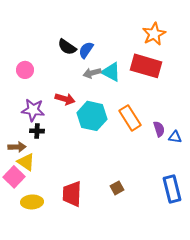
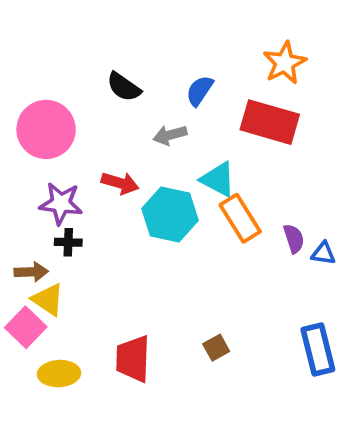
blue semicircle: (86, 50) -> (200, 91), moved
pink circle: (25, 70) -> (46, 129), size x1.8
cyan triangle: (111, 72) -> (218, 179), moved

